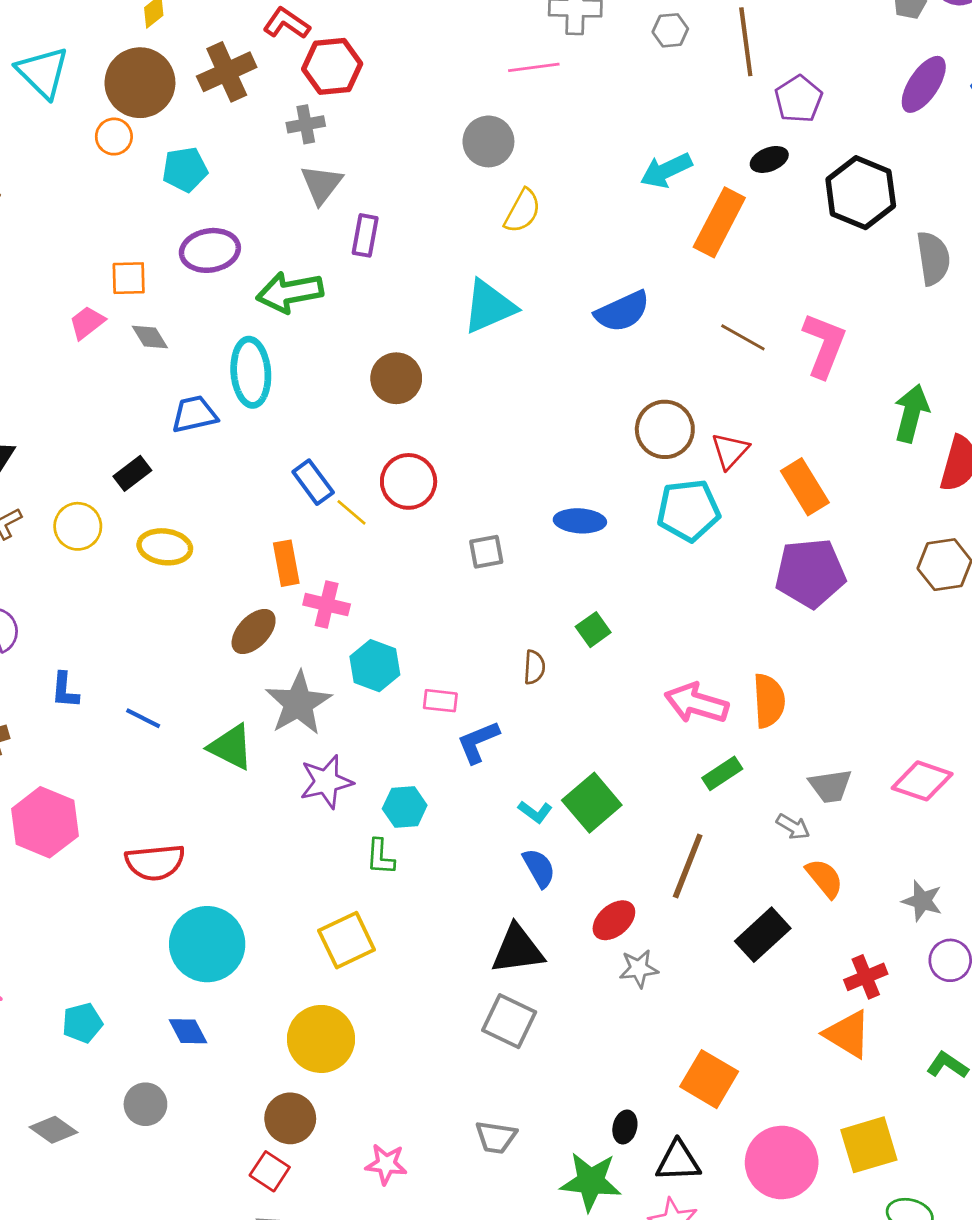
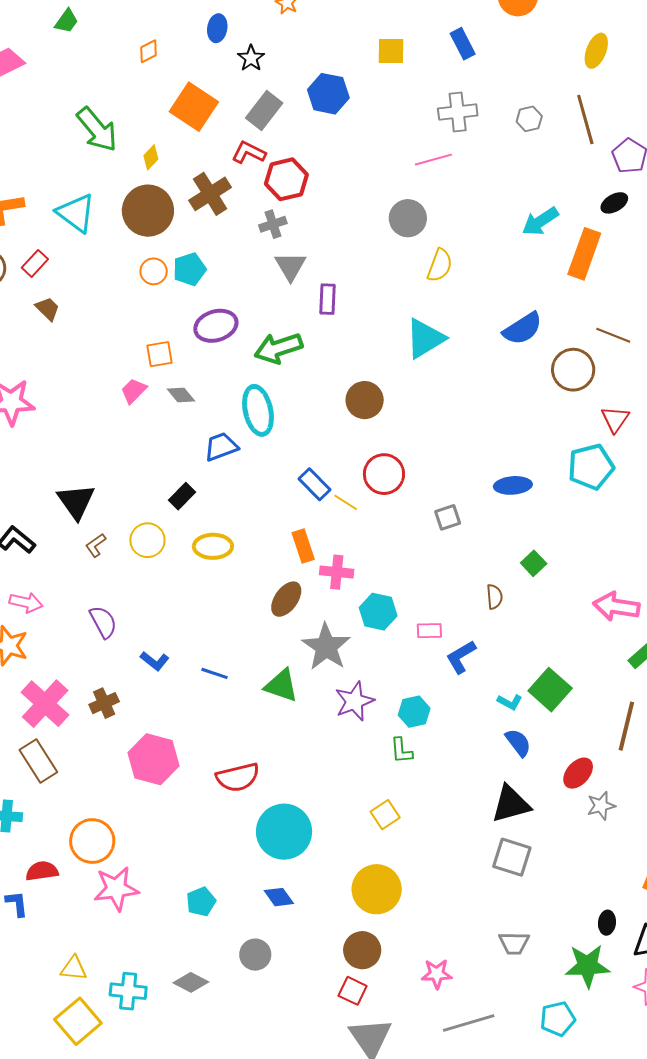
orange circle: (114, 137) -> (154, 271), moved
brown circle: (665, 429) -> (573, 370), moved
blue L-shape: (65, 690) -> (155, 661), turned -48
yellow square: (347, 940) -> (385, 815), size x0.7

